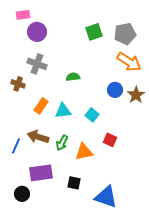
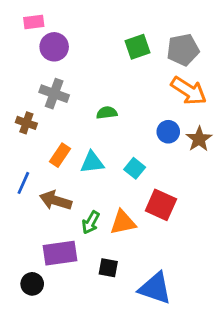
red square: (110, 140) -> (161, 205), size x1.5
green arrow: (62, 143) -> (91, 222), moved
blue line: (16, 146) -> (23, 183), moved

